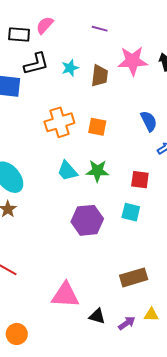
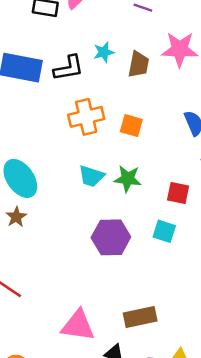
black L-shape: (36, 64) -> (69, 68), moved
cyan trapezoid: (67, 171) -> (91, 176), turned -35
brown rectangle: (134, 277) -> (140, 317), moved

